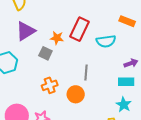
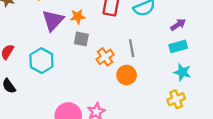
orange star: (57, 38) -> (78, 17), moved
orange cross: (50, 85) -> (105, 57), moved

